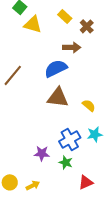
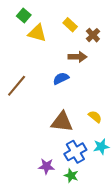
blue semicircle: (56, 68) -> (61, 78), size x0.7
brown triangle: (58, 97) -> (62, 122), moved

